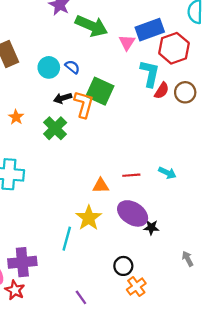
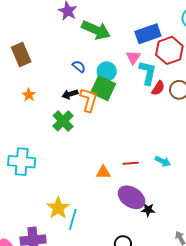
pink triangle: (127, 43) -> (133, 57), moved
cyan circle: (49, 67) -> (107, 71), moved
orange star: (16, 117) -> (29, 95), moved
yellow star: (89, 218) -> (58, 208), moved

